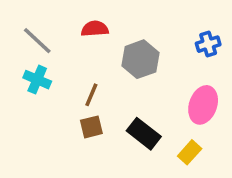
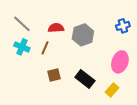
red semicircle: (95, 29) -> (56, 28), moved
brown line: (91, 95) -> (45, 48), moved

